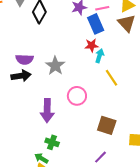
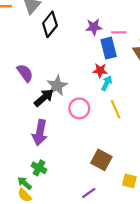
purple semicircle: (25, 59) -> (25, 73), turned -138
black arrow: (21, 76) -> (44, 98), moved, turned -42
pink circle: (77, 96) -> (79, 108), moved

